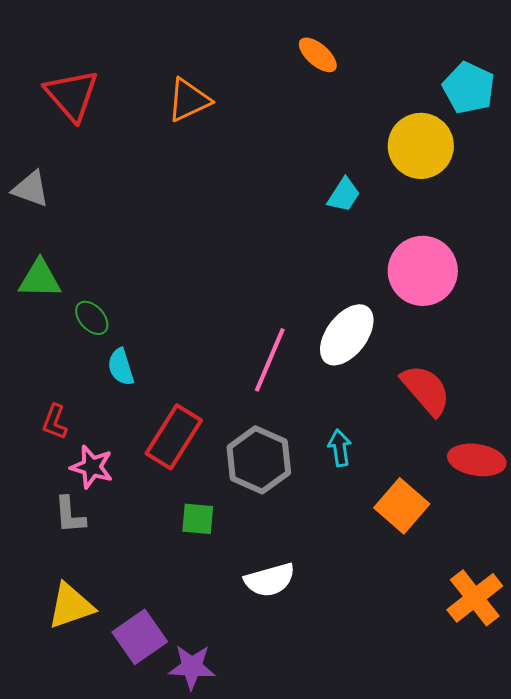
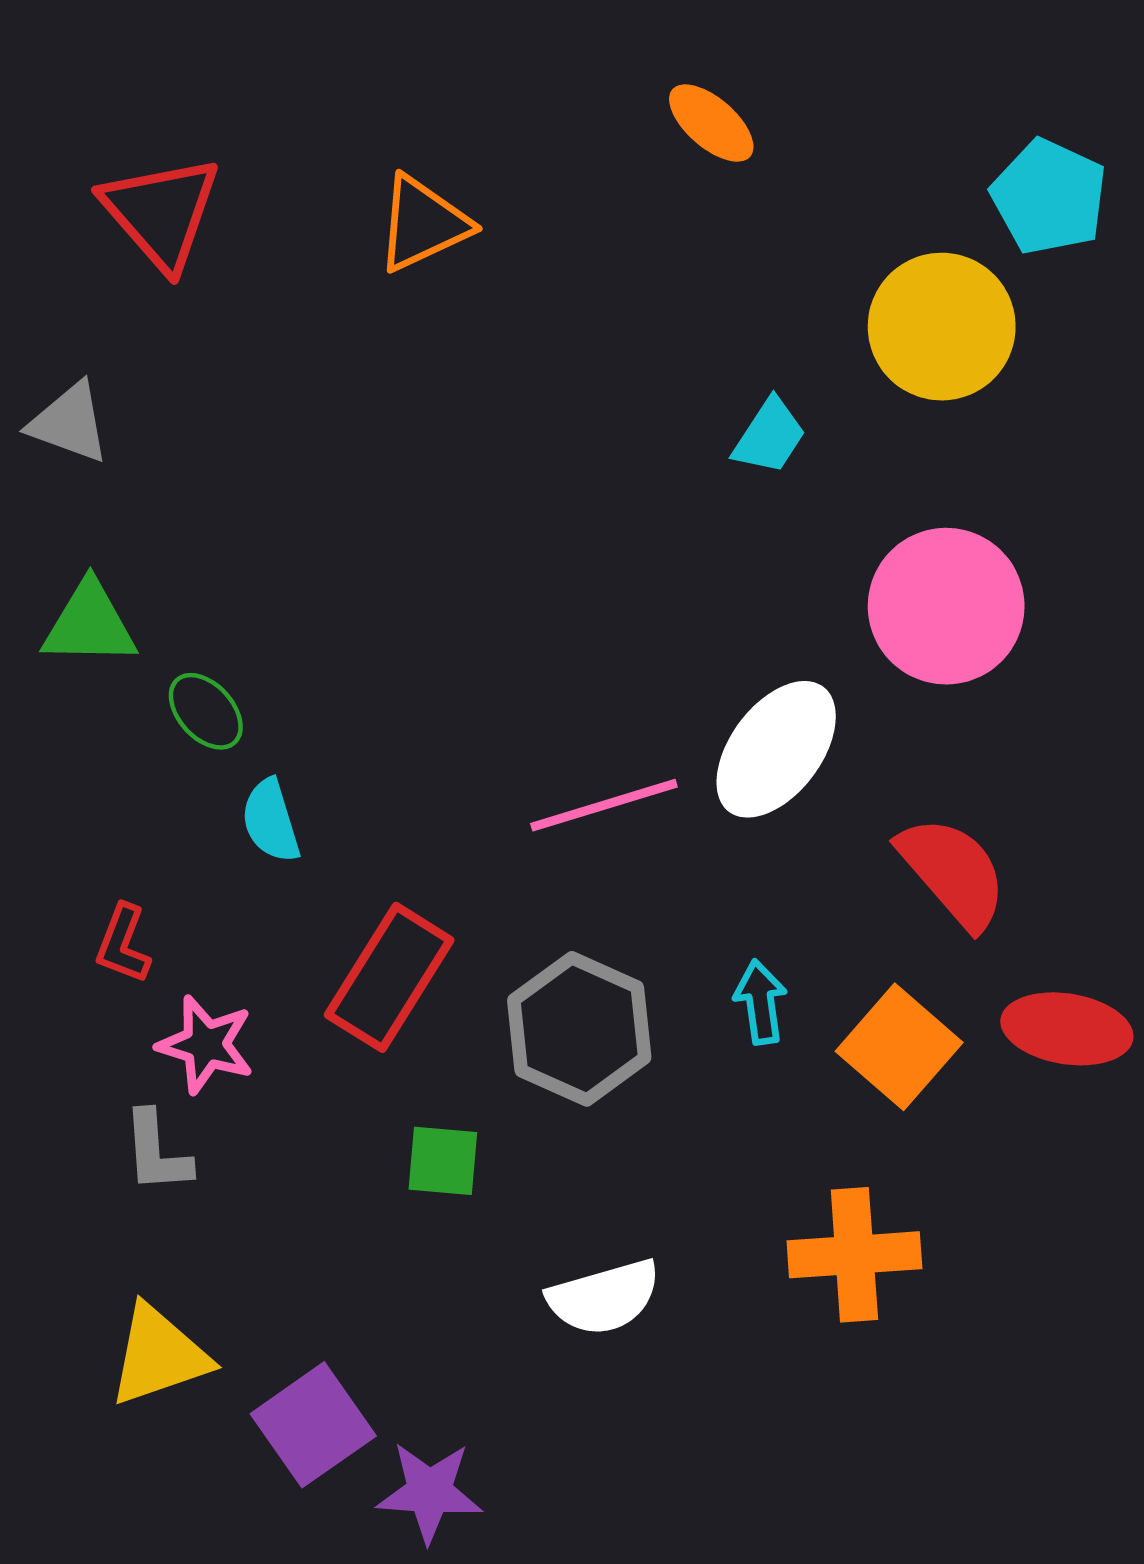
pink line: (270, 360) -> (604, 805), turned 50
orange square: (402, 506) -> (899, 1047), moved
orange cross: (475, 598) -> (854, 1255), moved, turned 34

